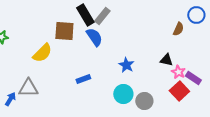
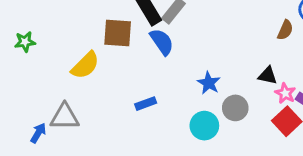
gray circle: (144, 101) -> (235, 108), moved

